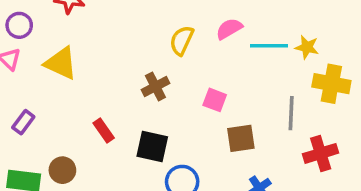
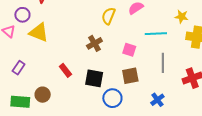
purple circle: (19, 25) -> (22, 15), moved
cyan line: (269, 46) -> (156, 34), moved
gray line: (291, 113) -> (163, 63), moved
brown square: (241, 138) -> (130, 76), moved

